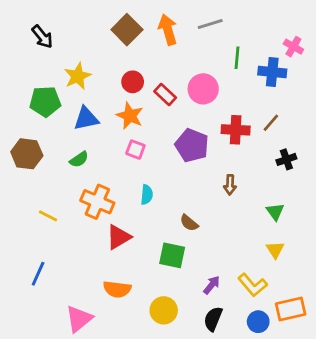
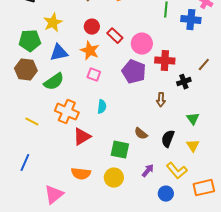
pink circle: (203, 89) -> (142, 44), moved
brown line: (271, 123) -> (204, 65), moved
brown hexagon: (27, 154) -> (26, 70), moved
green semicircle: (79, 159) -> (54, 82), size x1.5
black cross: (286, 159) -> (184, 82), moved
brown semicircle: (189, 223) -> (141, 134), moved
yellow circle: (164, 310) -> (114, 178), moved
black semicircle: (213, 319) -> (168, 139), moved
blue circle: (258, 322) -> (166, 194), moved

